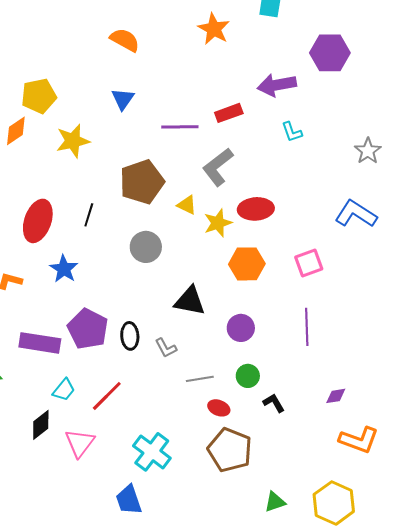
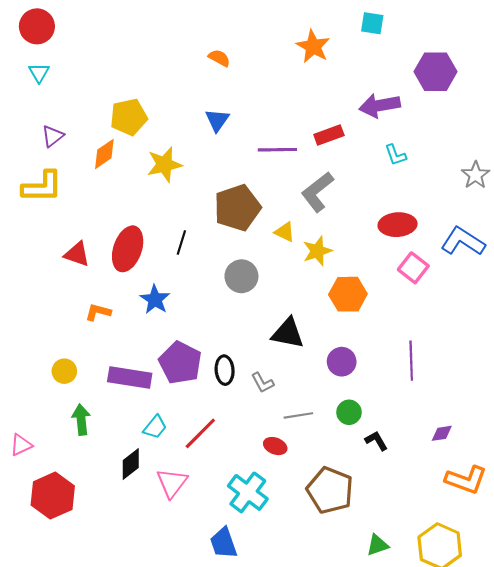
orange semicircle: (125, 40) -> (219, 58), size x0.7
red ellipse: (256, 209) -> (398, 225), moved
pink square: (309, 263) -> (413, 268), moved, turned -32
red ellipse: (219, 408) -> (275, 446), moved

